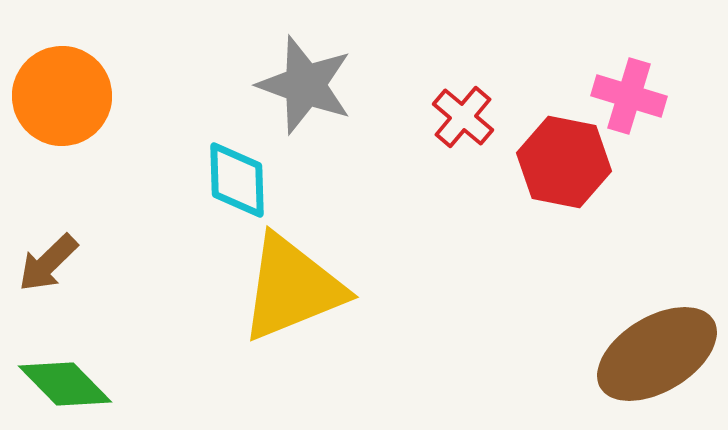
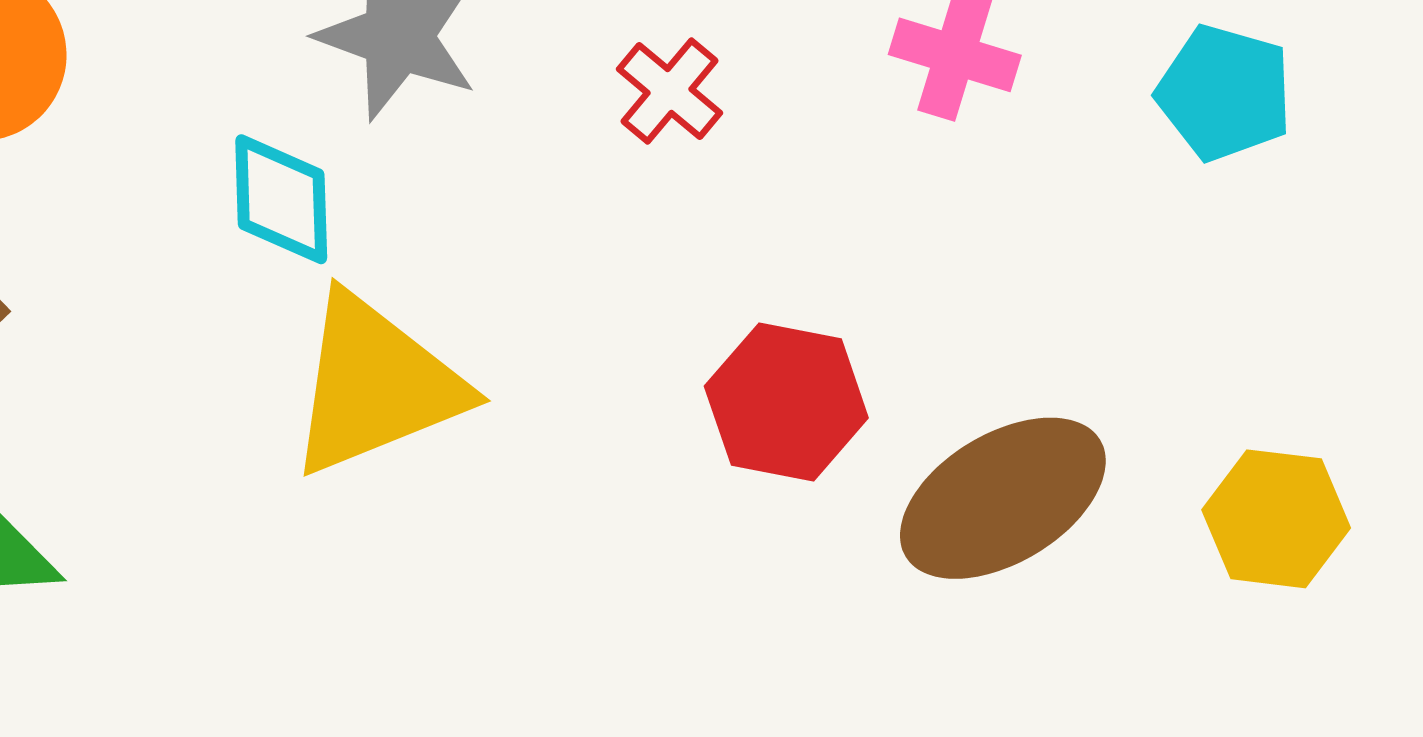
red hexagon: (564, 162) -> (786, 402), moved

